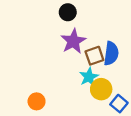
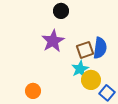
purple star: (73, 41) -> (53, 41), moved

